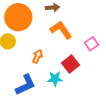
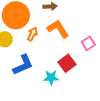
orange arrow: (38, 56) -> (32, 34), moved
blue L-shape: (25, 85) -> (23, 65), moved

